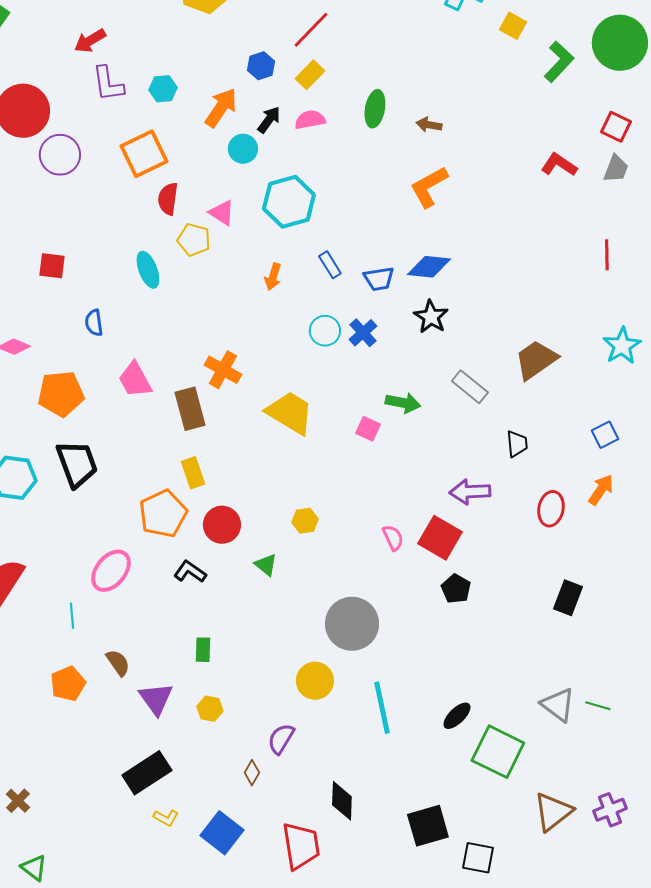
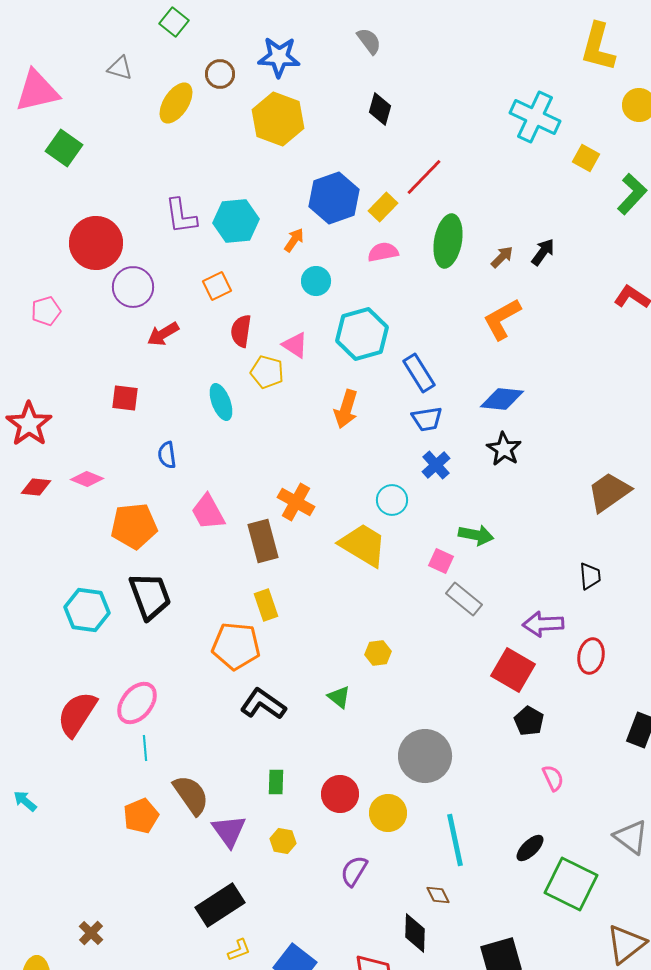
red line: (311, 30) -> (424, 177), moved
red arrow: (90, 41) -> (163, 334), moved
blue hexagon: (261, 66) -> (334, 198), size x1.8
cyan hexagon: (163, 89) -> (236, 221), size x1.6
orange arrow: (221, 108) -> (294, 240), size x0.6
green ellipse: (375, 109) -> (448, 241), size x1.4
black arrow: (269, 120) -> (543, 252), moved
brown arrow: (429, 125) -> (502, 257), turned 125
orange square: (144, 154) -> (217, 286), size x0.6
blue rectangle: (330, 265) -> (419, 373), moved, size x1.4
orange arrow: (273, 277) -> (346, 409), size x1.4
blue trapezoid: (379, 279) -> (427, 419), moved
cyan circle: (325, 331) -> (392, 500), moved
gray rectangle: (470, 387) -> (464, 599), moved
red ellipse: (551, 509) -> (591, 656), moved
orange pentagon: (163, 514) -> (236, 646), turned 30
red circle: (222, 525) -> (340, 794), moved
pink semicircle: (393, 538) -> (553, 778), moved
pink ellipse: (111, 571) -> (137, 703), moved
black L-shape: (190, 572) -> (263, 704), size x1.4
brown semicircle: (118, 663) -> (191, 795), size x1.5
brown diamond: (252, 773) -> (438, 895), moved, turned -55
yellow L-shape: (166, 818) -> (239, 950), turned -50

